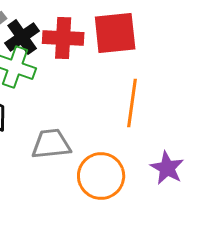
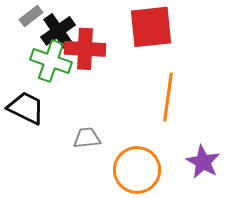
red cross: (63, 38) -> (85, 49), moved
gray trapezoid: (51, 144) -> (87, 138), size x0.7

